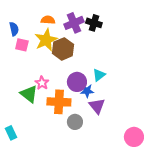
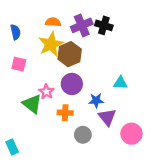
pink square: (22, 45) -> (19, 64), moved
cyan triangle: (99, 75) -> (120, 83), moved, turned 40
purple circle: (77, 82) -> (72, 84), moved
orange cross: (59, 102) -> (65, 113), size x0.6
pink circle: (134, 137) -> (131, 134), moved

